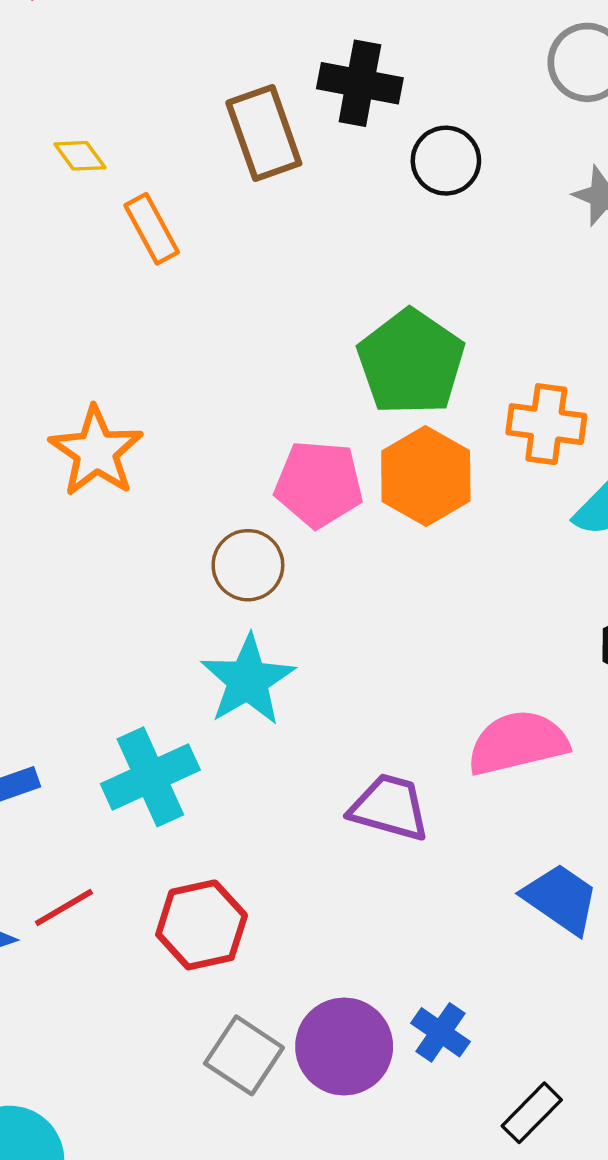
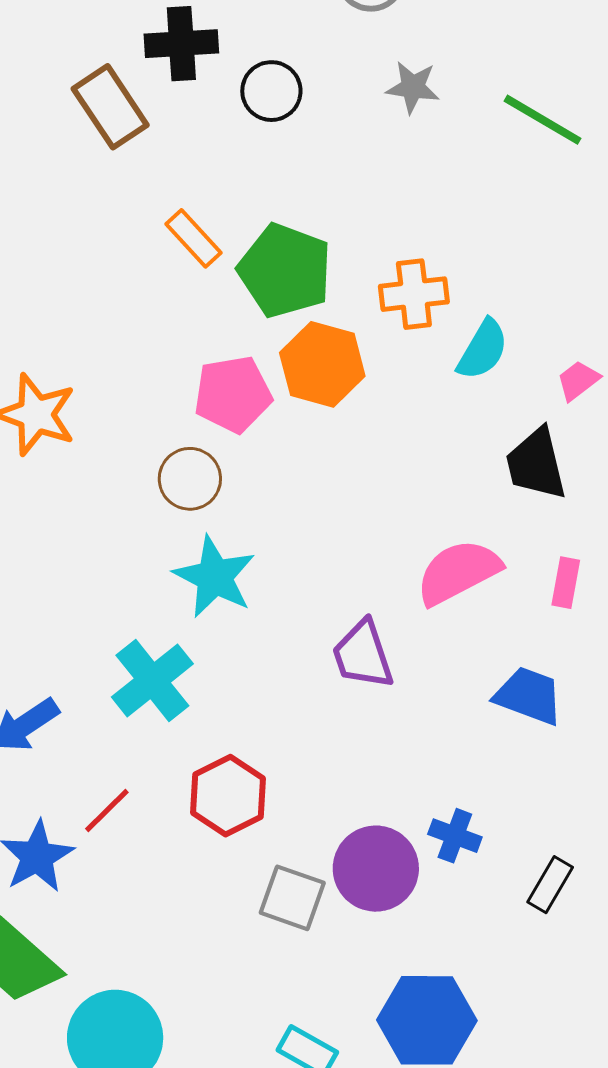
orange rectangle: (152, 229) -> (193, 238), moved
purple trapezoid: (389, 807) -> (363, 655), turned -110

